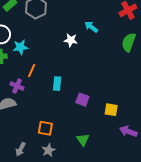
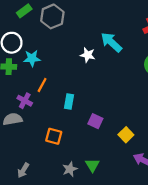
cyan arrow: (91, 27) -> (111, 42), size x1.5
yellow square: (111, 110) -> (126, 135), turned 32
orange square: (45, 128) -> (54, 136), moved
gray star: (49, 150) -> (70, 169), moved

